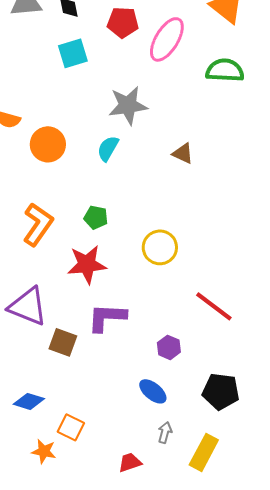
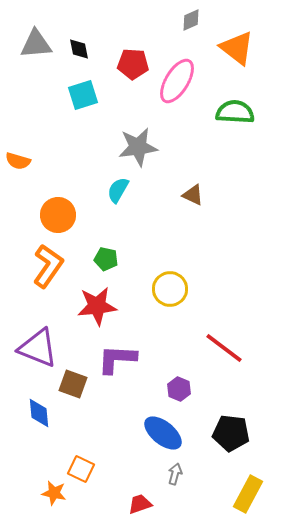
orange circle: (48, 144) -> (58, 215), moved
blue ellipse: (153, 391) -> (163, 433), size x1.4
blue diamond: (29, 401) -> (39, 413), moved, turned 68
yellow rectangle: (204, 452) -> (248, 494), moved

